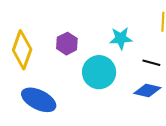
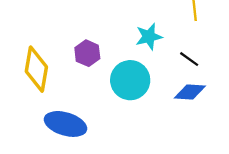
black line: (151, 63) -> (189, 59), turned 30

